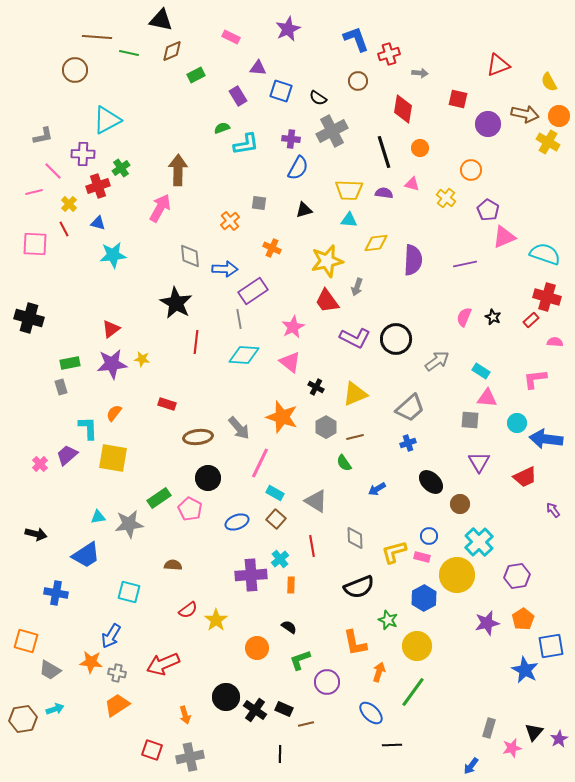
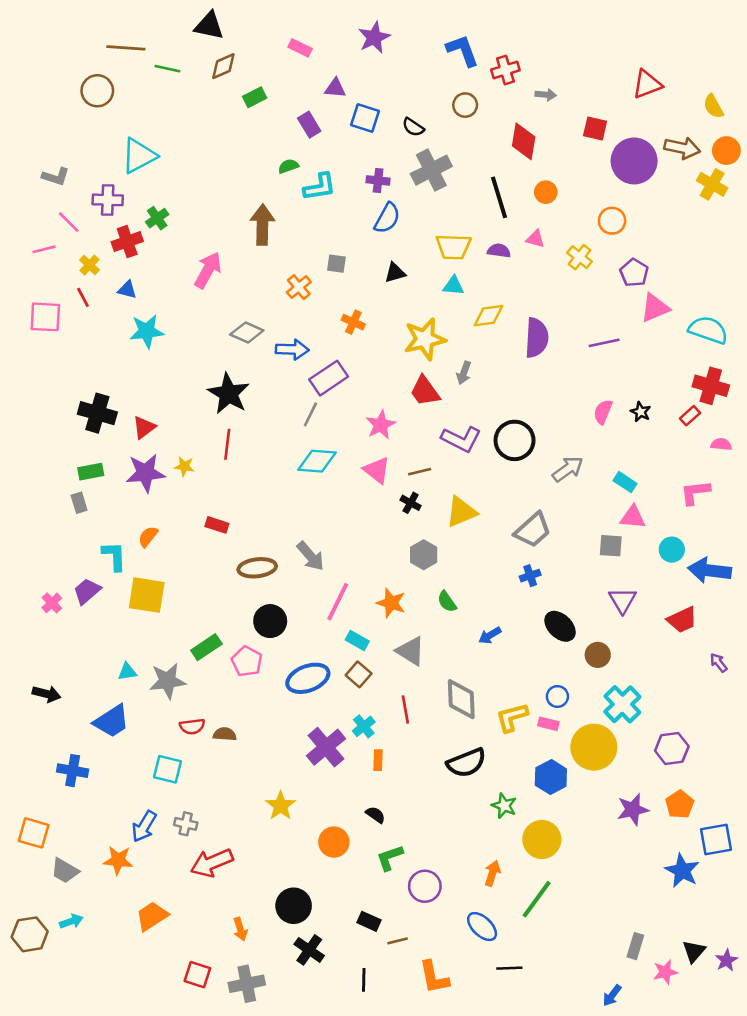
purple circle: (488, 124) -> (634, 161), size x1.4
gray L-shape: (43, 136) -> (56, 177), turned 30
brown arrow: (178, 170) -> (262, 225), moved
gray diamond: (190, 256) -> (247, 333), turned -60
black cross: (29, 318) -> (97, 413), moved
gray line: (239, 319) -> (310, 414), turned 36
red line: (196, 342) -> (227, 444), moved
orange star: (282, 417) -> (391, 603), moved, size x0.7
brown line: (355, 437) -> (420, 472), moved
blue ellipse: (237, 522) -> (308, 678), size x1.4
gray diamond: (355, 538) -> (461, 699), size x1.4
purple cross: (251, 575) -> (326, 747), turned -36
red semicircle: (188, 610) -> (192, 726), moved, turned 30
orange L-shape: (355, 643) -> (434, 977), moved
gray cross: (117, 673) -> (186, 824), moved
black cross: (255, 710) -> (309, 950), moved

